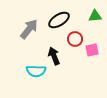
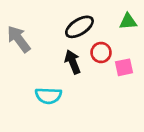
gray arrow: (29, 29) -> (19, 39), moved, turned -75
black arrow: (54, 56) -> (73, 62), moved

